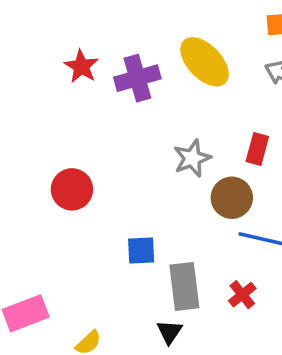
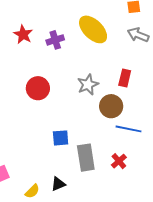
purple cross: (137, 78) -> (55, 40), size x0.7
red circle: (72, 189) -> (38, 88), moved
black triangle: (169, 332) -> (58, 184), moved, turned 35

